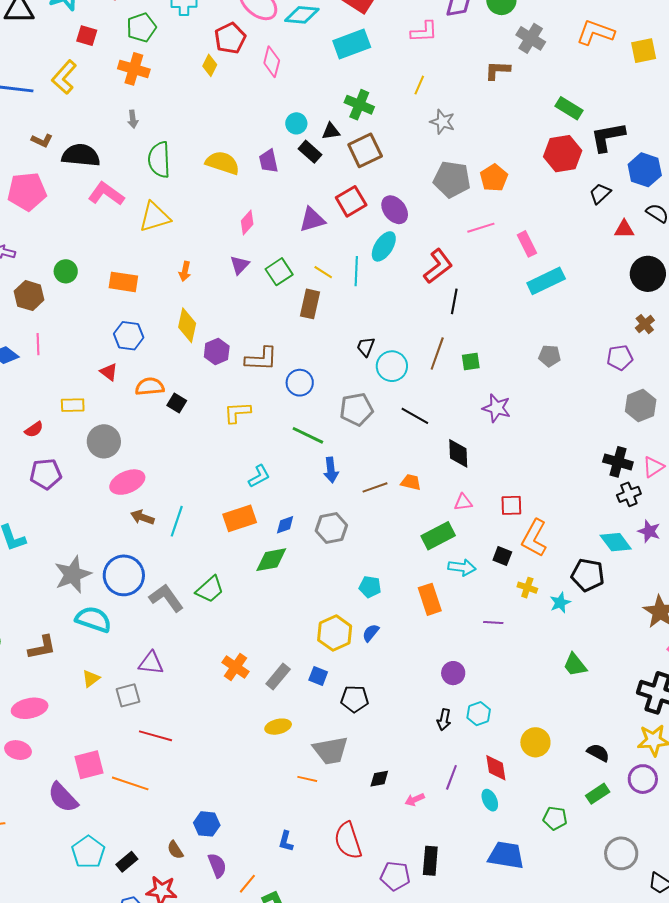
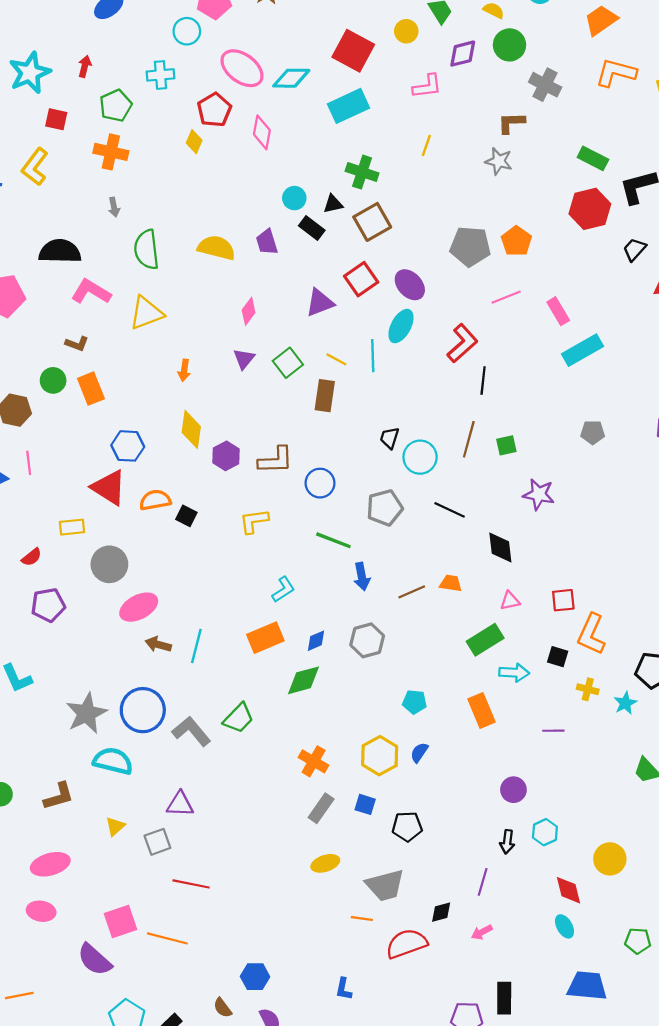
gray star: (442, 122) -> (499, 161), moved
brown L-shape: (42, 141) -> (77, 344), moved
orange rectangle: (123, 282) -> (91, 389), moved, turned 64
red triangle: (109, 372) -> (109, 487), size x1.8
orange cross: (235, 667) -> (314, 761), moved
purple line: (451, 777) -> (483, 882), moved
red semicircle: (348, 841) -> (406, 944), moved, turned 93

